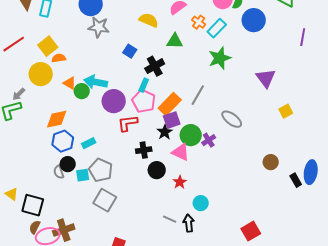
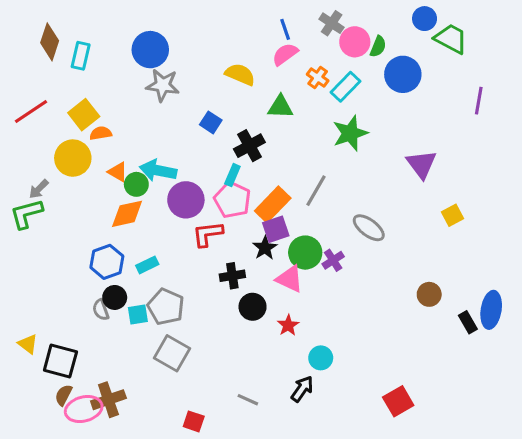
orange diamond: (57, 119) -> (127, 214), moved
gray line: (170, 219) -> (248, 400), moved
black arrow: (189, 223) -> (302, 389), turned 42

